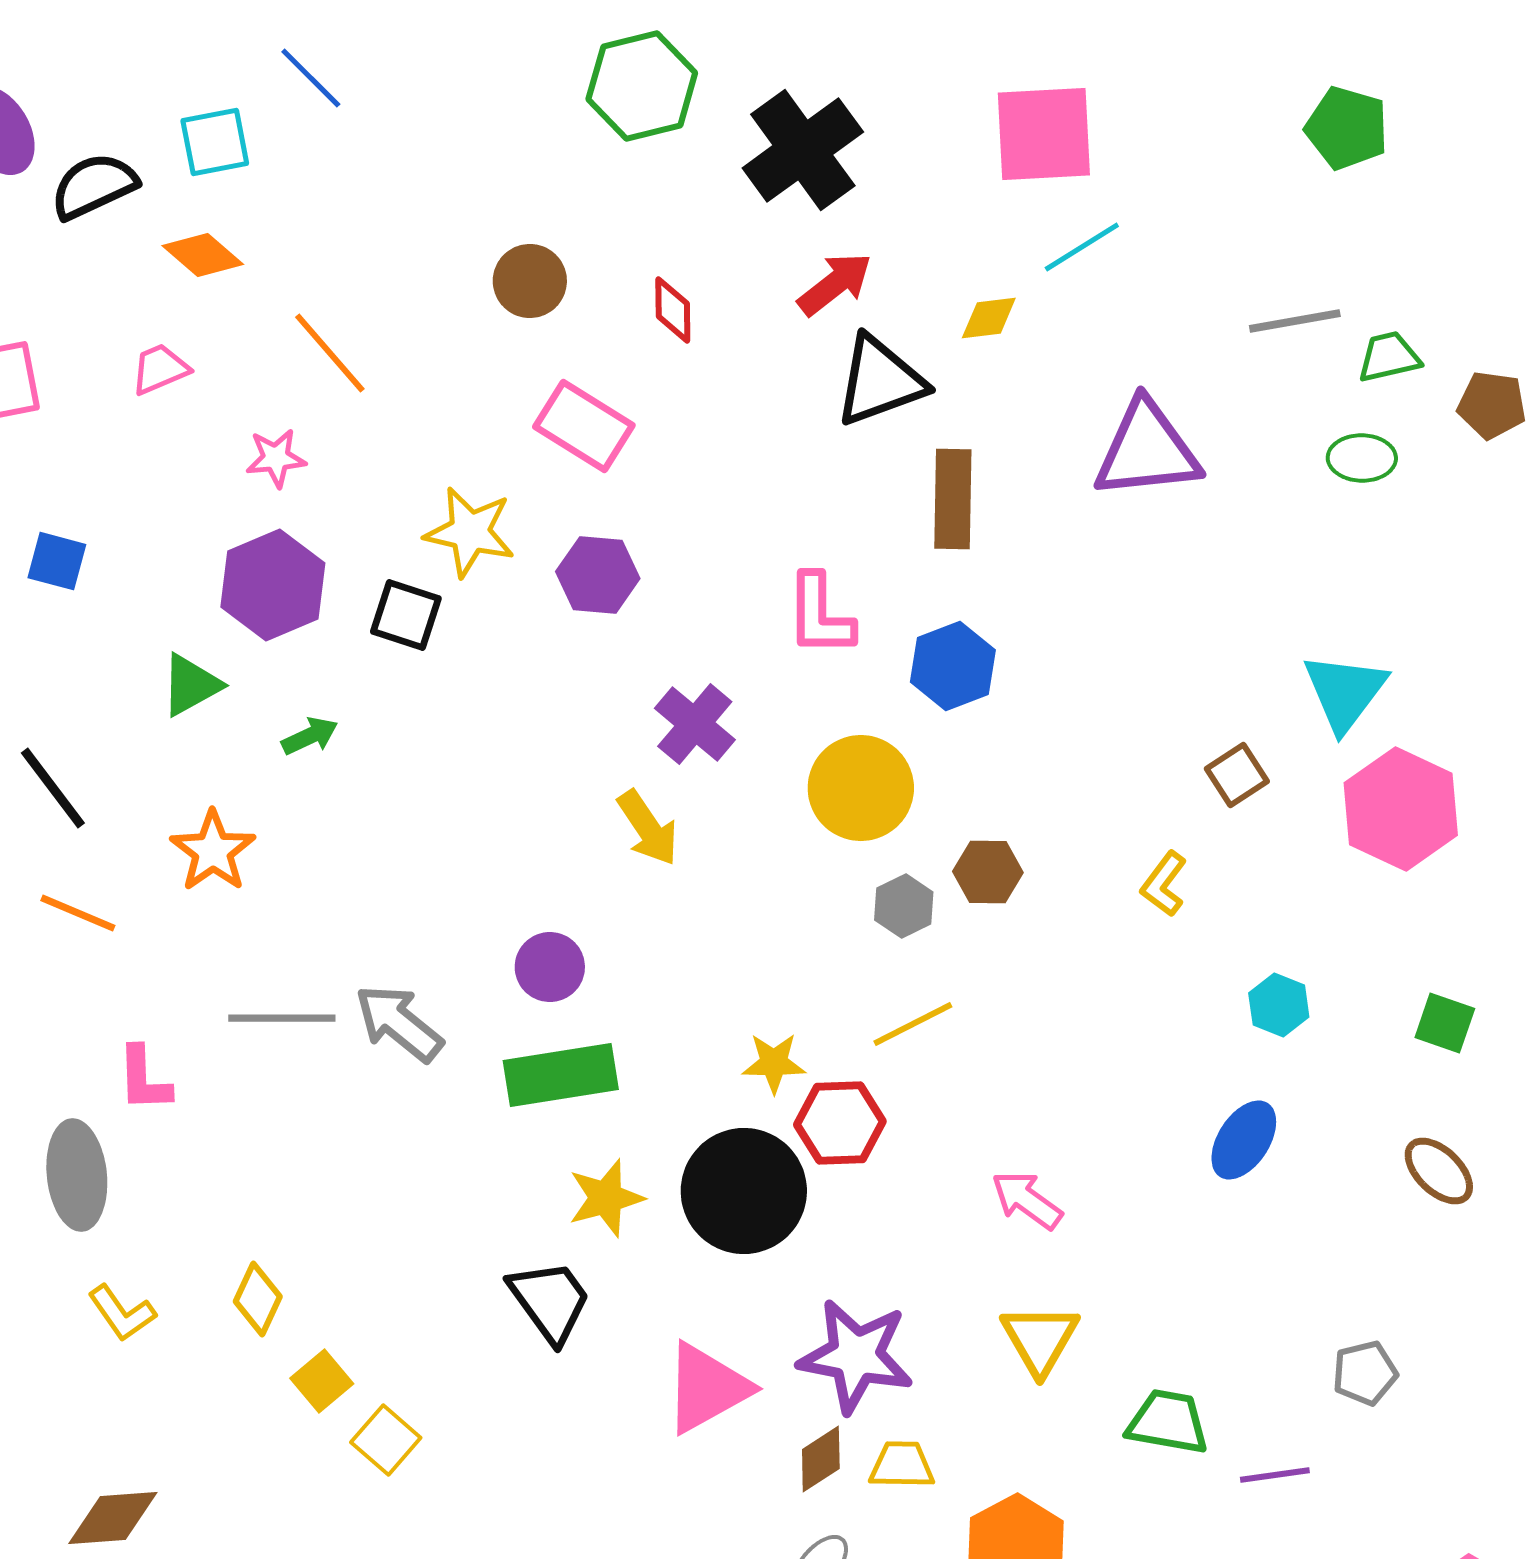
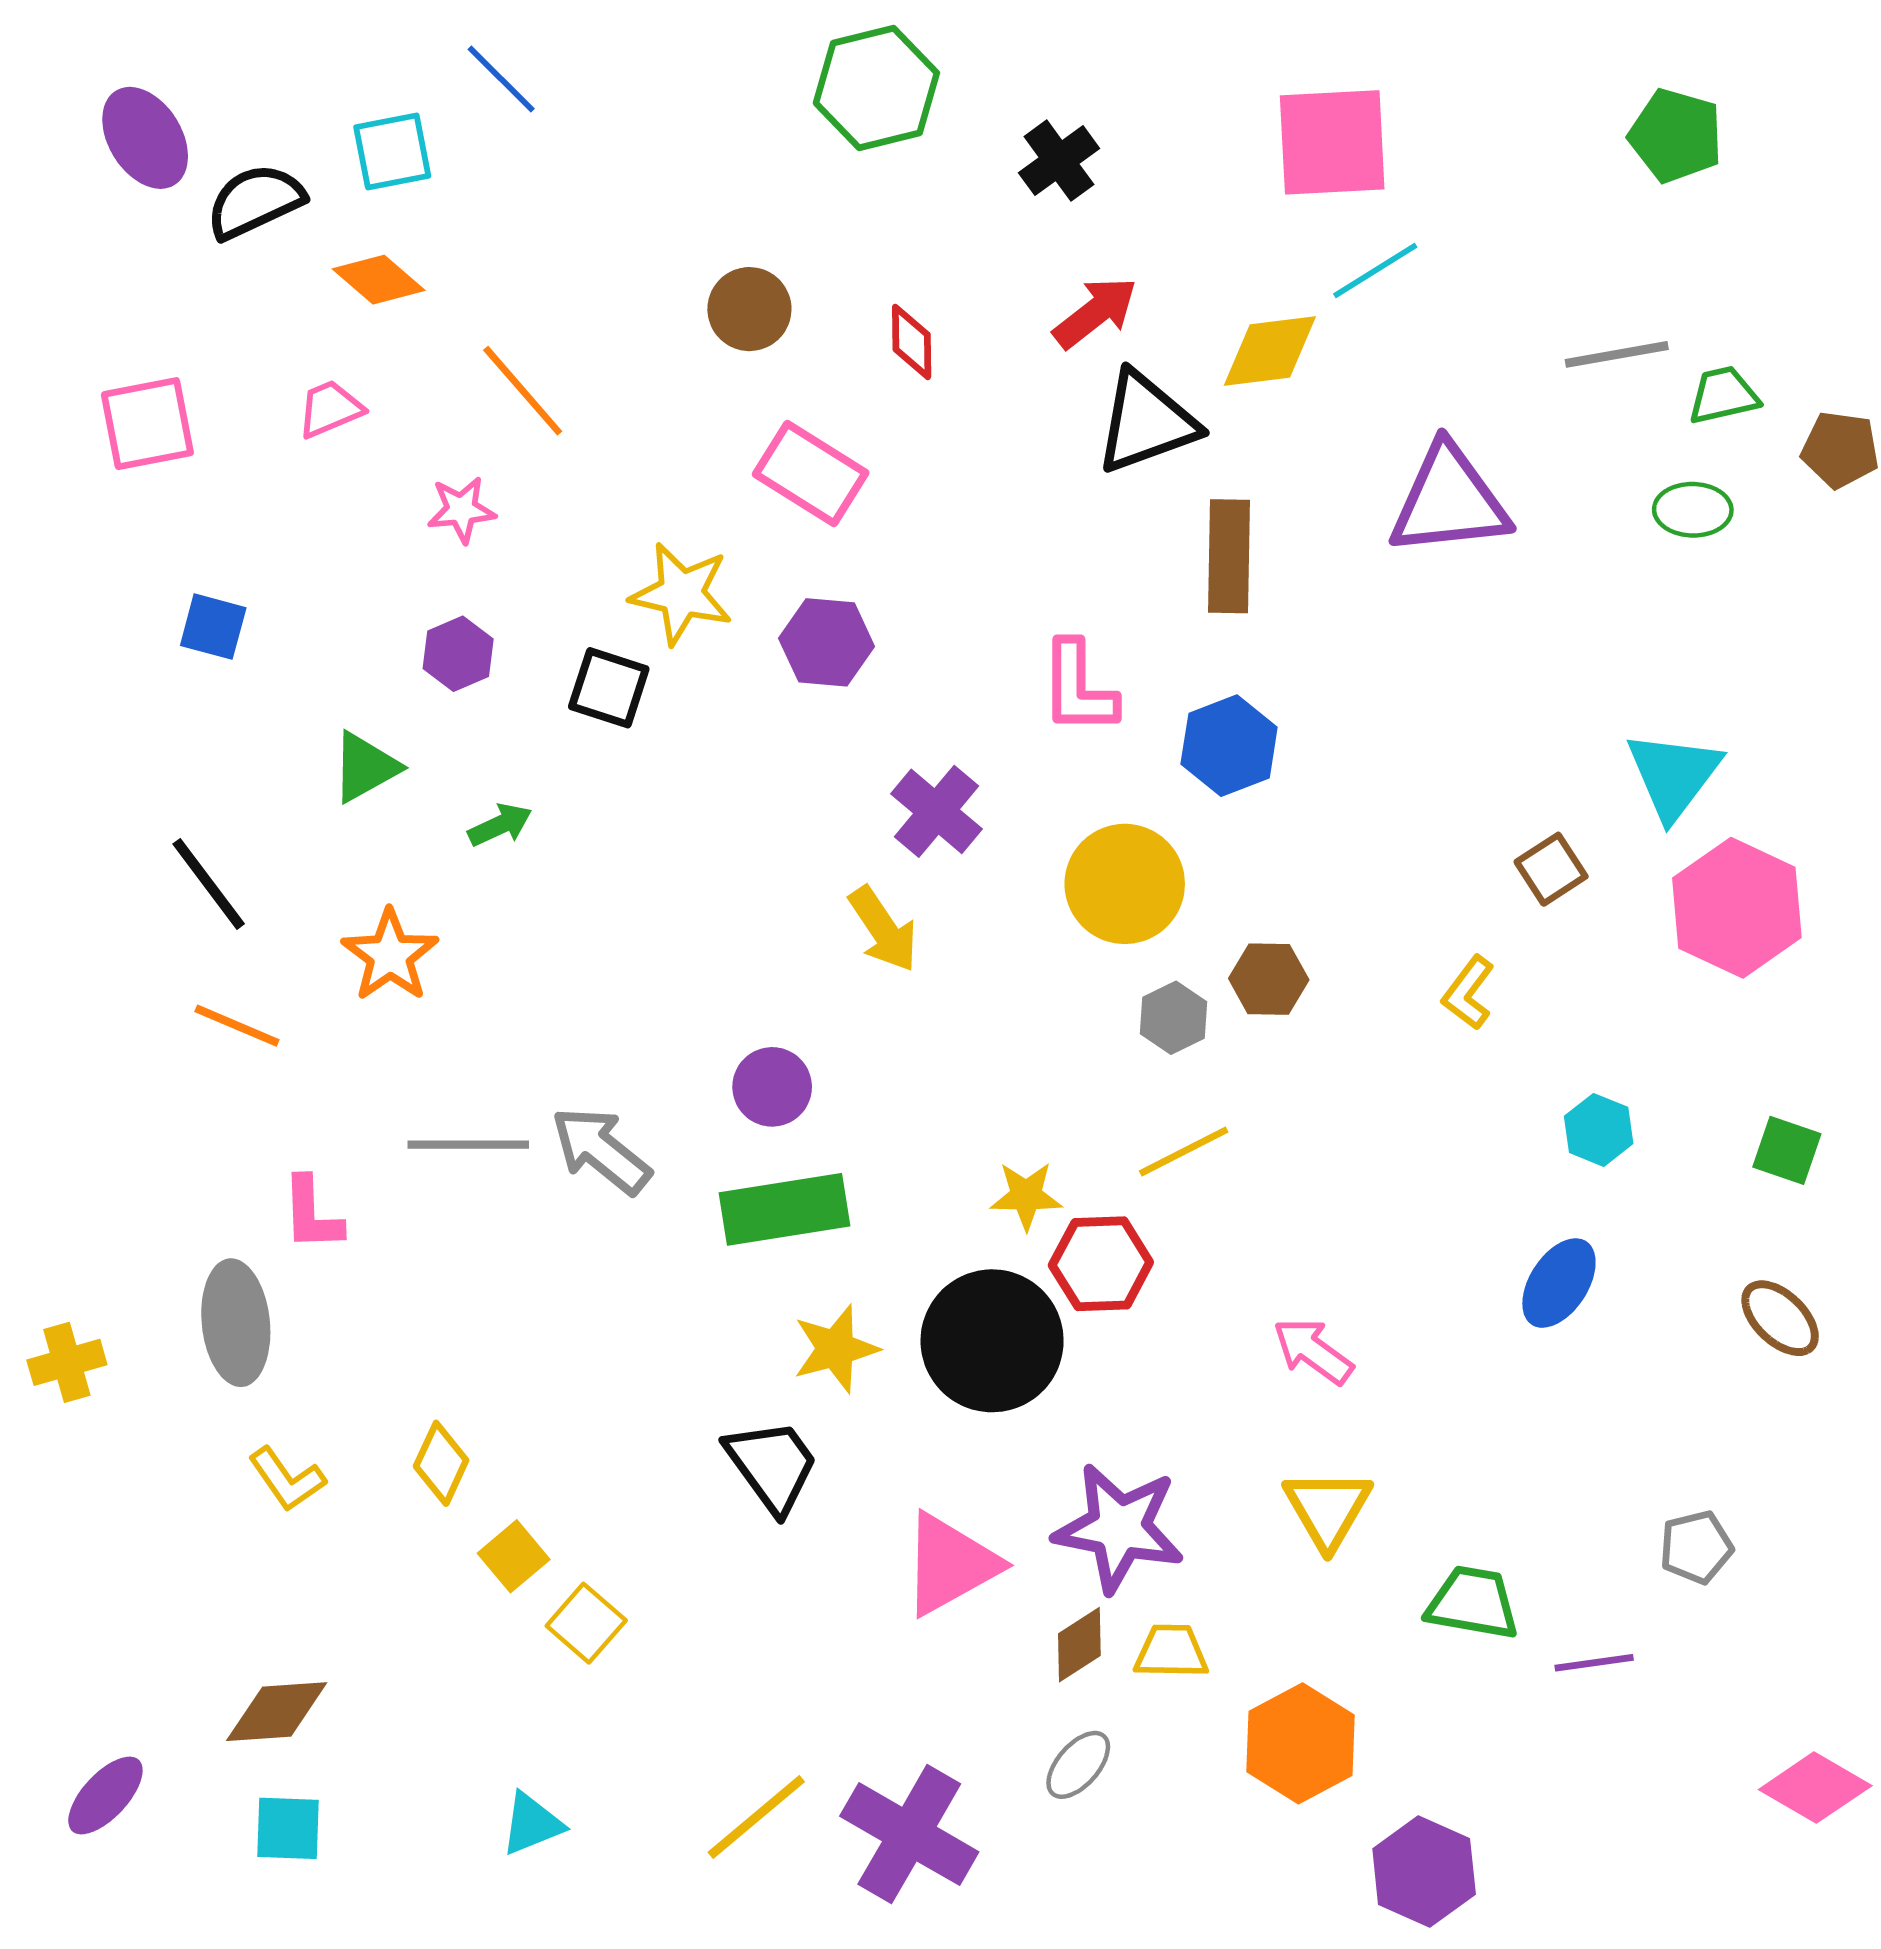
black cross: (803, 150) -> (1059, 161), size x0.6
yellow diamond: (989, 318) -> (1270, 351), size x1.5
purple hexagon: (273, 585) -> (458, 654), size x0.6

